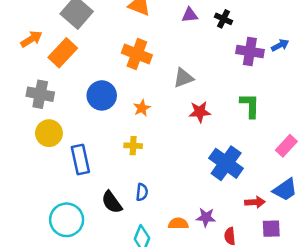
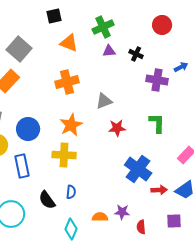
blue arrow: (280, 45) -> (181, 67), moved
orange cross: (137, 54) -> (67, 82), turned -35
blue circle: (102, 95) -> (28, 129), moved
orange star: (142, 108) -> (71, 125), size x1.6
yellow cross: (133, 146) -> (64, 155), size x1.6
red arrow: (255, 202) -> (159, 190), moved

